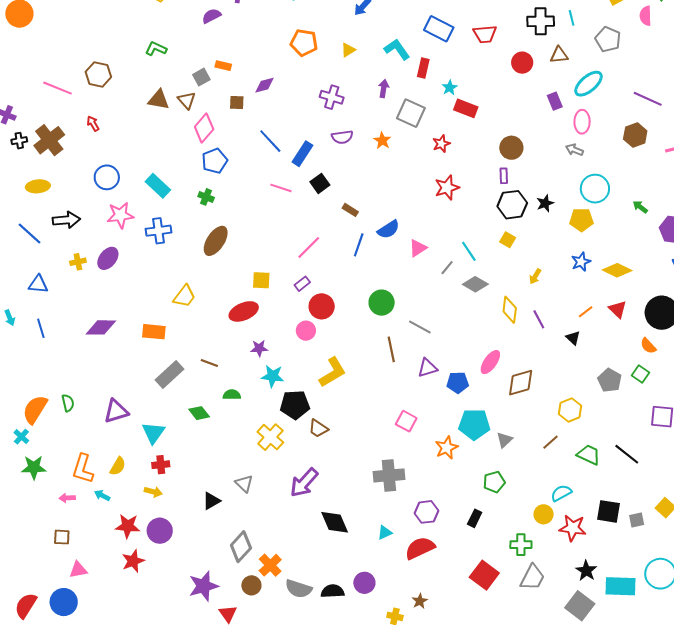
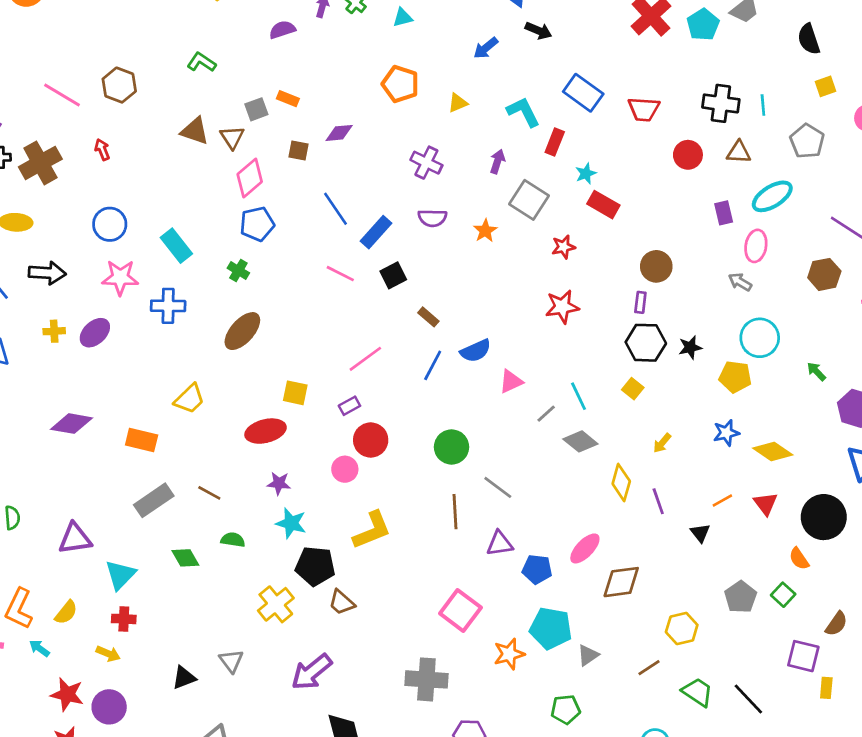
pink square: (406, 421) -> (460, 610), size x1.4

